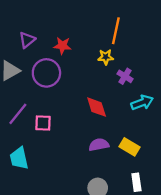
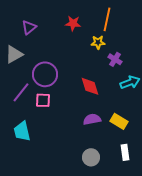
red star: (62, 46) -> (73, 23), moved
purple circle: (46, 73) -> (45, 74), moved

